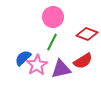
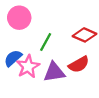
pink circle: (53, 17) -> (19, 18), moved

